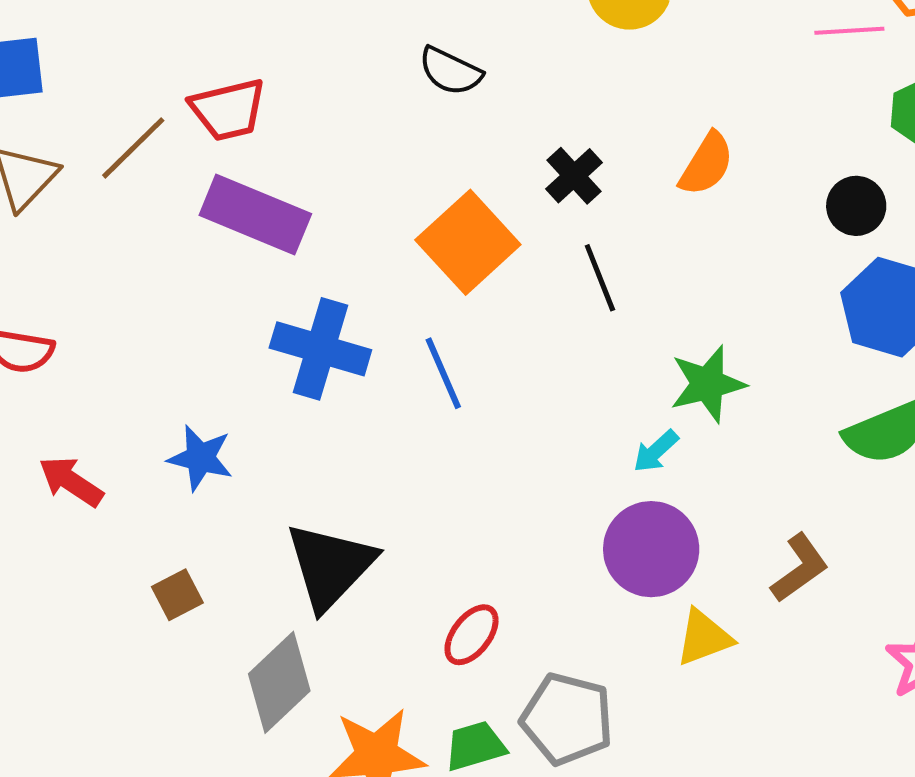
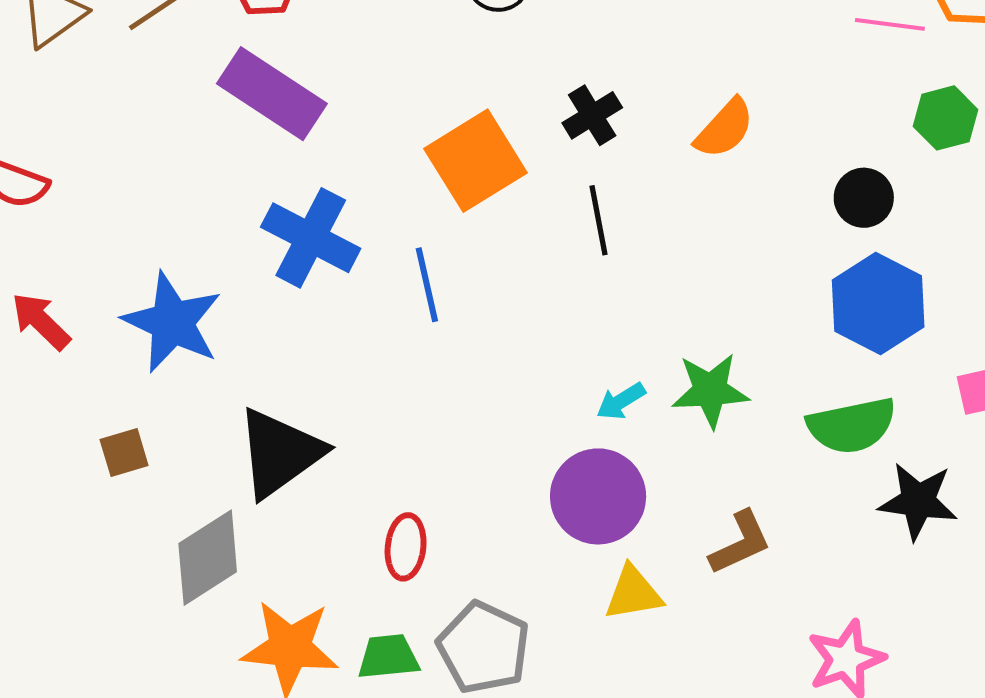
green star: (708, 384) -> (710, 390), moved
blue star: (200, 458) -> (172, 322), size x1.5
red ellipse: (472, 635) -> (406, 547), turned -42

